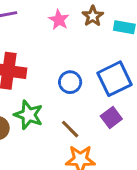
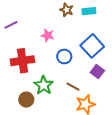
pink star: (59, 20) -> (48, 35), moved
green star: (28, 115) -> (44, 85), turned 30

